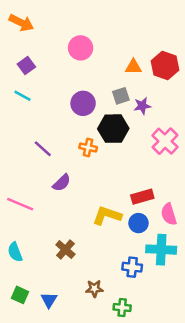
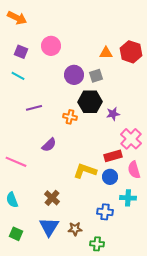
pink circle: (81, 48) -> (51, 46), moved
purple square: (26, 66) -> (21, 52), turned -32
purple circle: (83, 103) -> (74, 75), moved
purple star: (142, 106) -> (113, 114), moved
pink cross: (165, 141) -> (131, 139), moved
purple line: (43, 149) -> (34, 108), moved, turned -56
cyan cross: (161, 250) -> (128, 198), size x0.7
blue triangle: (49, 300) -> (49, 227), moved, size x1.5

